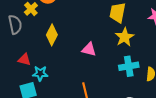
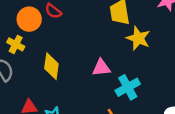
cyan cross: (129, 66) -> (128, 87), moved

